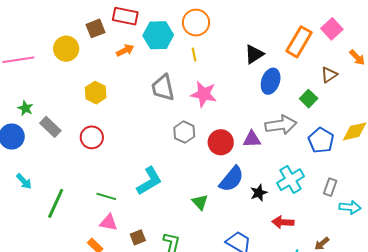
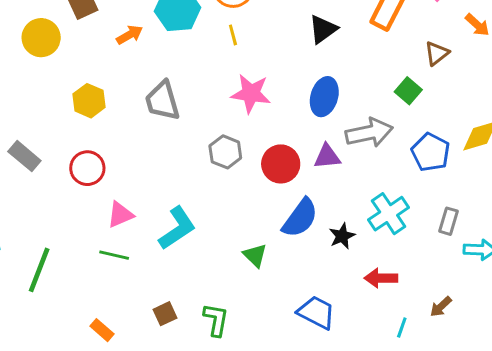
blue ellipse: (271, 81) -> (324, 97), moved
gray trapezoid: (163, 88) -> (162, 101), moved
pink triangle: (109, 223) -> (120, 215), moved, turned -30

